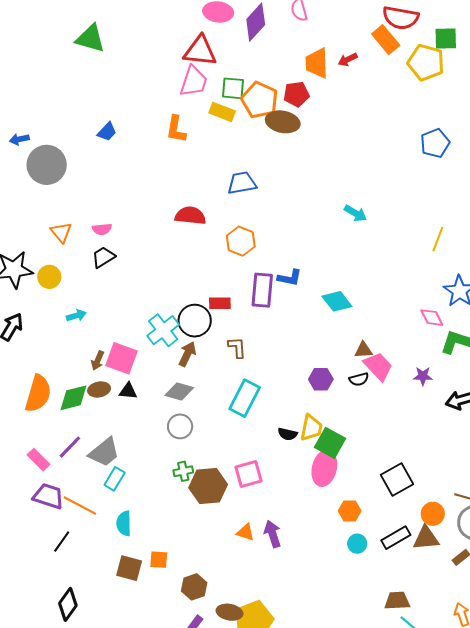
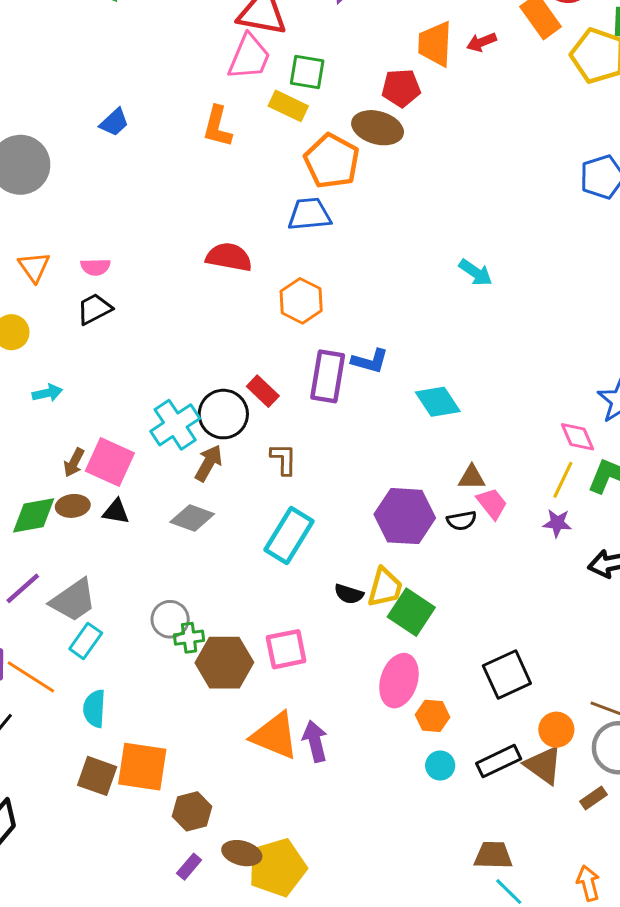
orange pentagon: (260, 100) -> (332, 161), moved
yellow line: (438, 239) -> (563, 480), moved
red rectangle: (220, 303) -> (263, 391), turned 40
pink trapezoid: (378, 366) -> (492, 503), size x0.7
purple hexagon: (321, 379) -> (405, 516), size x1.6
gray circle: (180, 426) -> (170, 619), moved
pink ellipse: (324, 468) -> (399, 681), moved
orange triangle: (245, 532) -> (275, 736), size x1.8
brown triangle: (426, 538) -> (543, 765), turned 36
orange square: (159, 560) -> (142, 767), size x1.8

